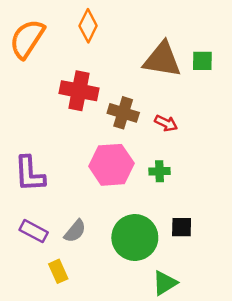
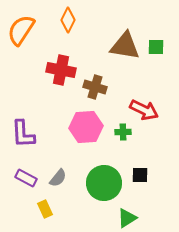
red arrow: (166, 123) -> (144, 110), moved, size x1.6

